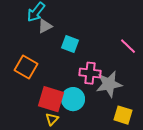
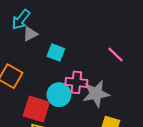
cyan circle: (73, 99) -> (59, 95), moved

